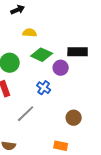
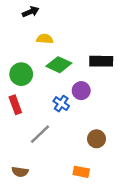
purple circle: (61, 68) -> (81, 91), moved

